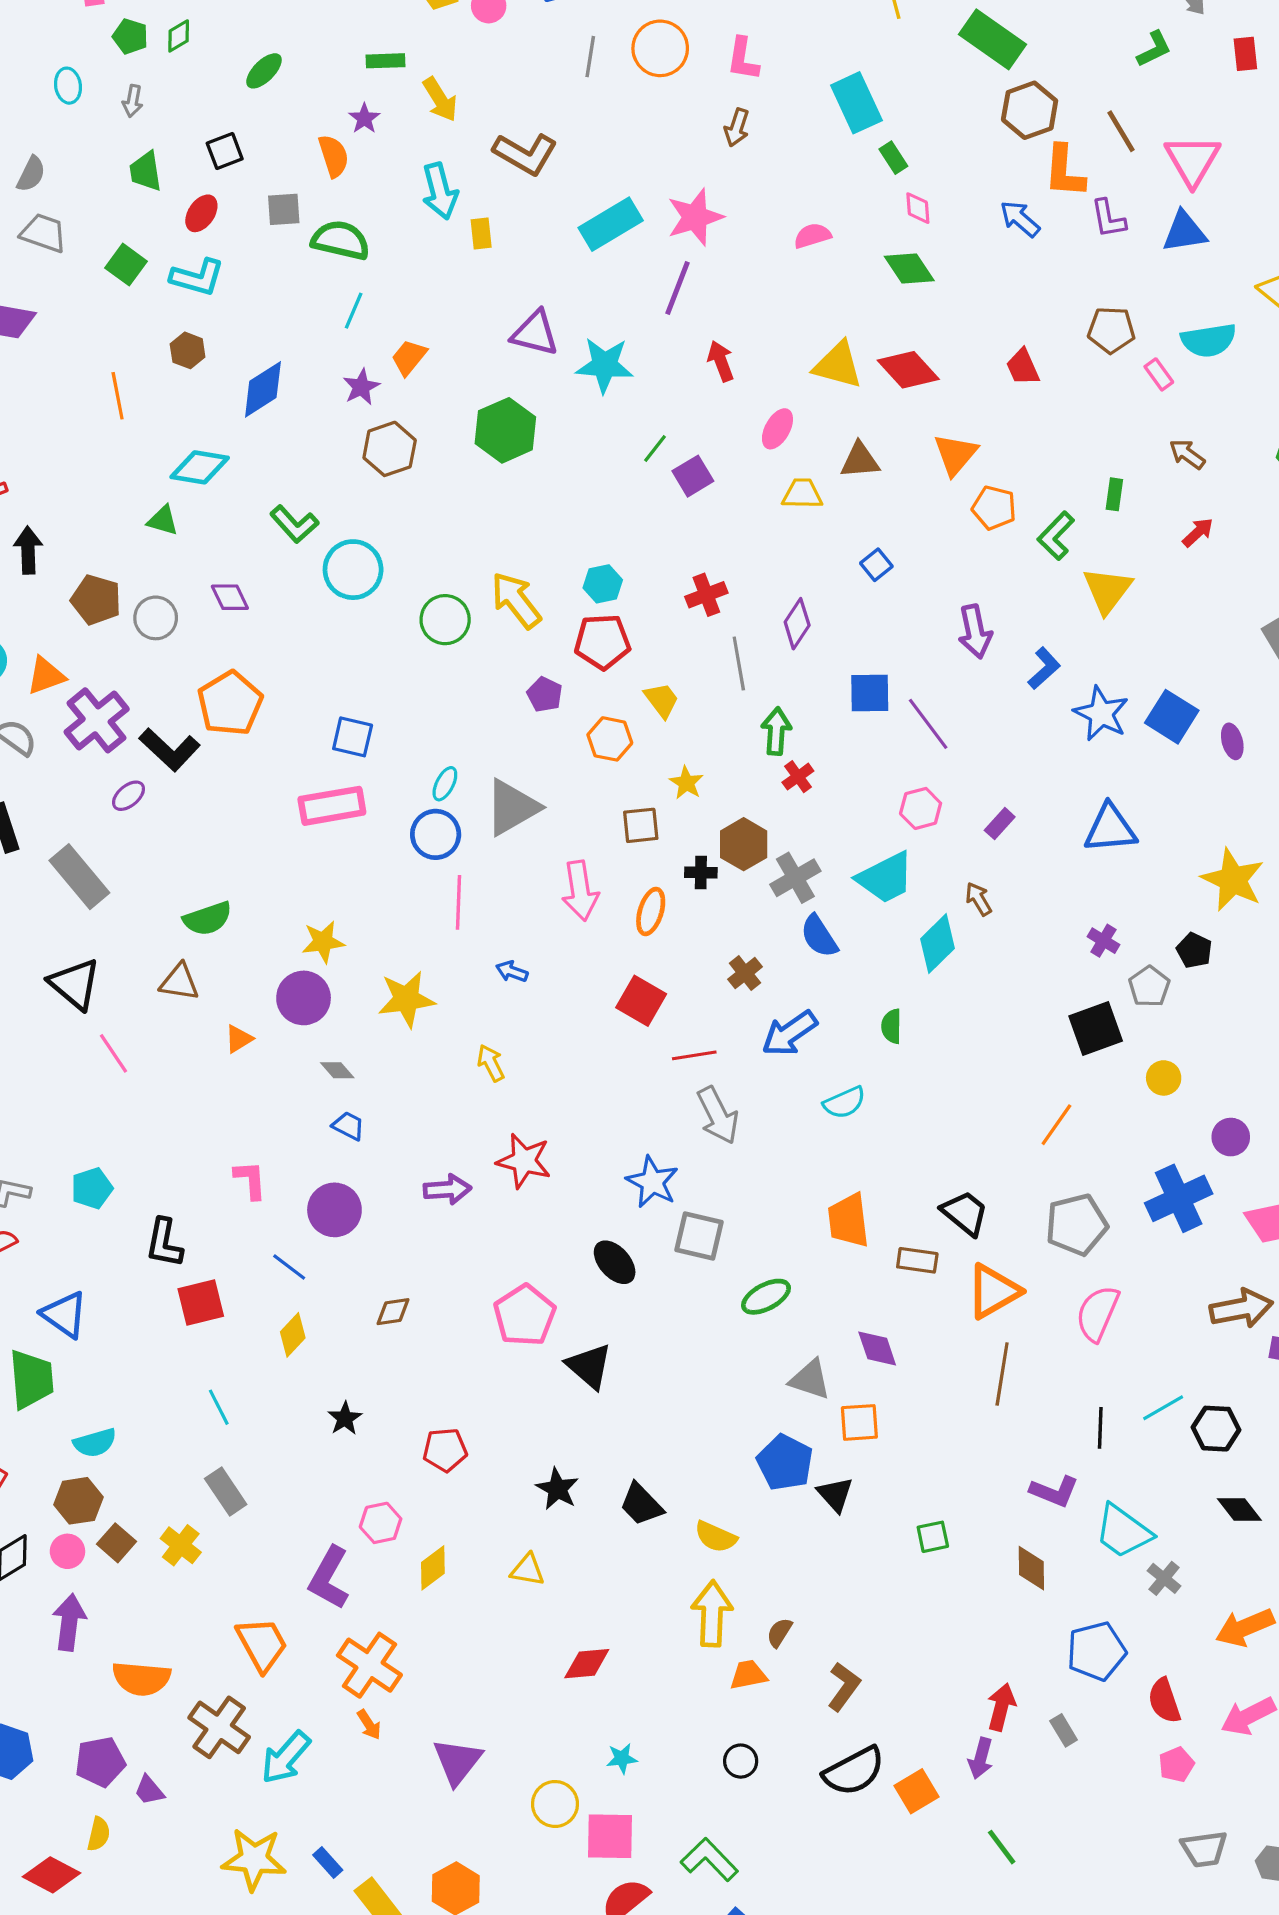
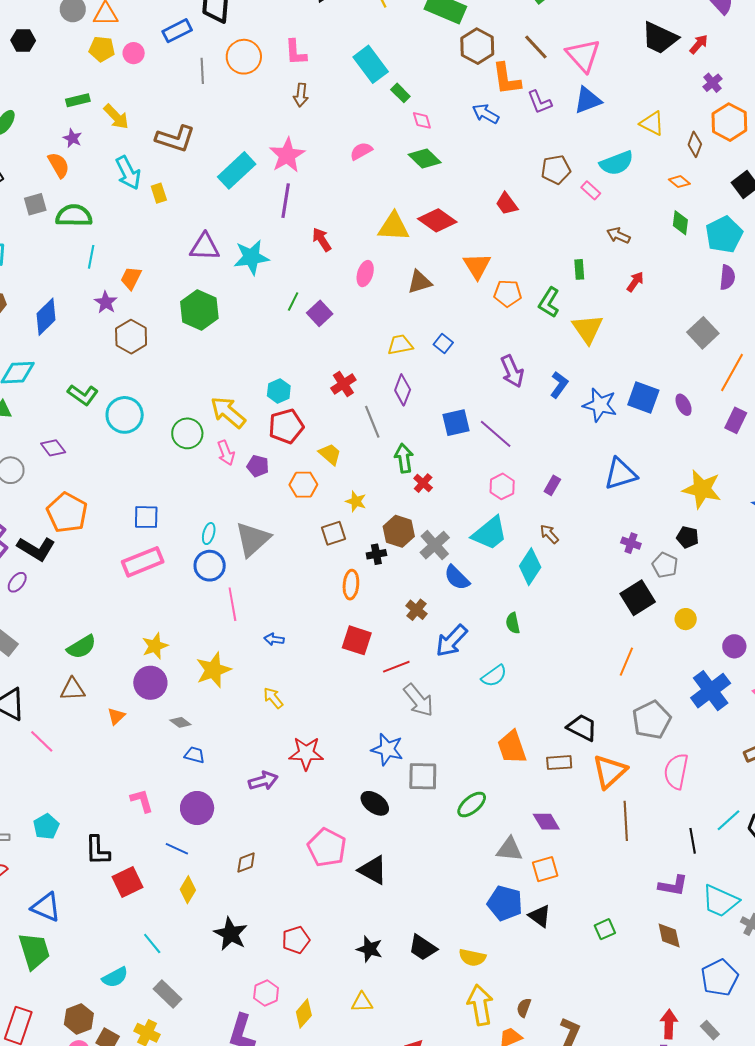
yellow trapezoid: (802, 494) -> (400, 345), moved
pink arrow: (580, 891) -> (226, 453), moved, size x0.7
black star: (345, 1418) -> (231, 934), size x1.6
cyan semicircle: (95, 1443) -> (115, 977), moved

